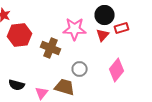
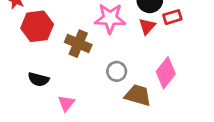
black semicircle: (17, 85) -> (38, 79), moved
brown trapezoid: (65, 87) -> (138, 95), moved

